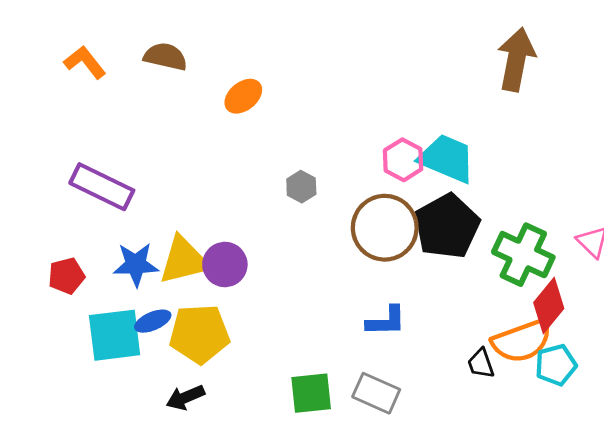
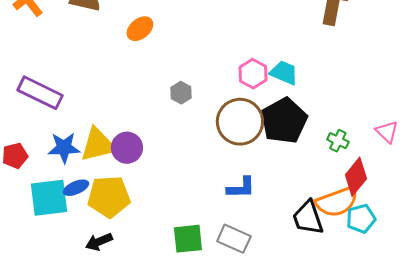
cyan trapezoid: (447, 158) -> (284, 73), size x0.7
green cross: (523, 255) -> (338, 141), size x0.5
black trapezoid: (481, 364) -> (308, 218), size x1.6

